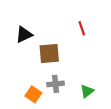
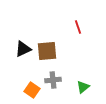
black triangle: (24, 35) -> (23, 49), moved

